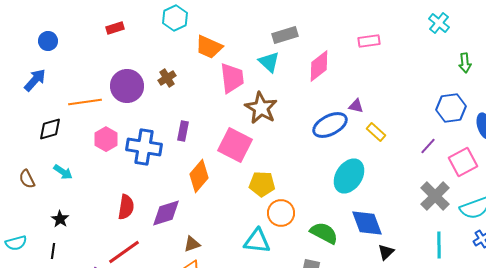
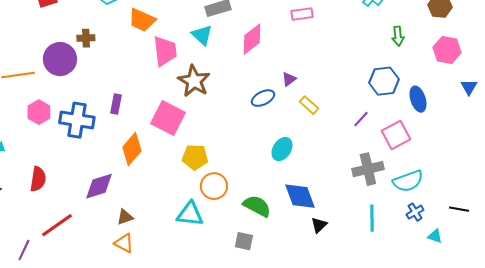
brown cross: (167, 78) -> (86, 38), moved, turned 30
purple triangle: (356, 106) -> (289, 79), turned -49
blue ellipse: (330, 125) -> (263, 98), size x0.7
cyan ellipse: (349, 176) -> (282, 149), size x0.7
gray cross: (435, 196) -> (368, 169), turned 32
red semicircle: (126, 207) -> (38, 179), moved

